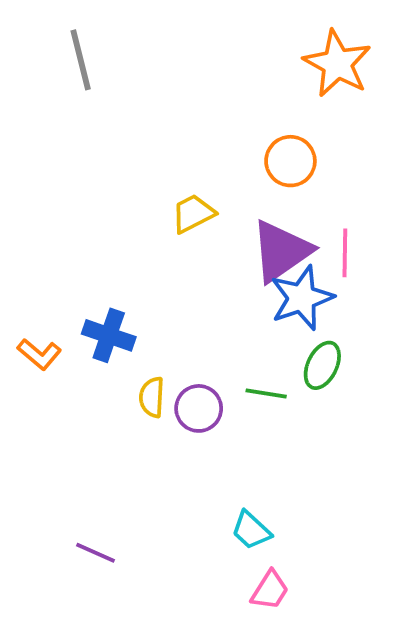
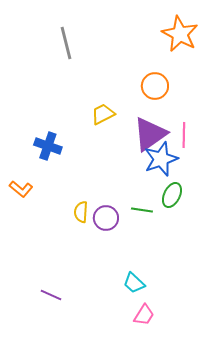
gray line: (81, 60) -> (66, 43), moved
blue cross: (109, 335) -> (48, 146), moved

